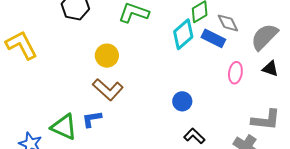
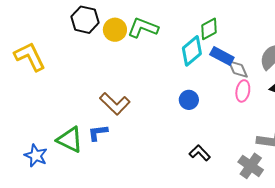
gray diamond: (228, 23) -> (238, 69), moved
yellow circle: (107, 56) -> (115, 30), moved
blue circle: (182, 101) -> (189, 100), moved

